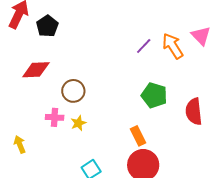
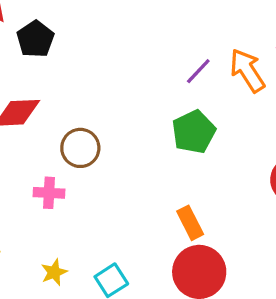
green pentagon: (154, 95) -> (194, 132), moved, turned 30
yellow star: (78, 123) -> (54, 272), moved

